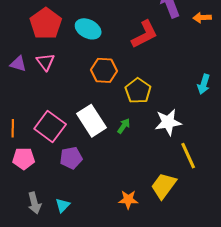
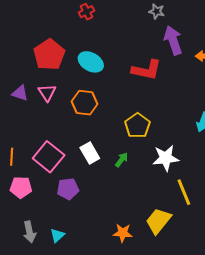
red L-shape: (145, 34) -> (146, 70), turned 36
orange hexagon: (104, 70) -> (85, 103), moved
white rectangle: (91, 121) -> (90, 153), size x0.7

